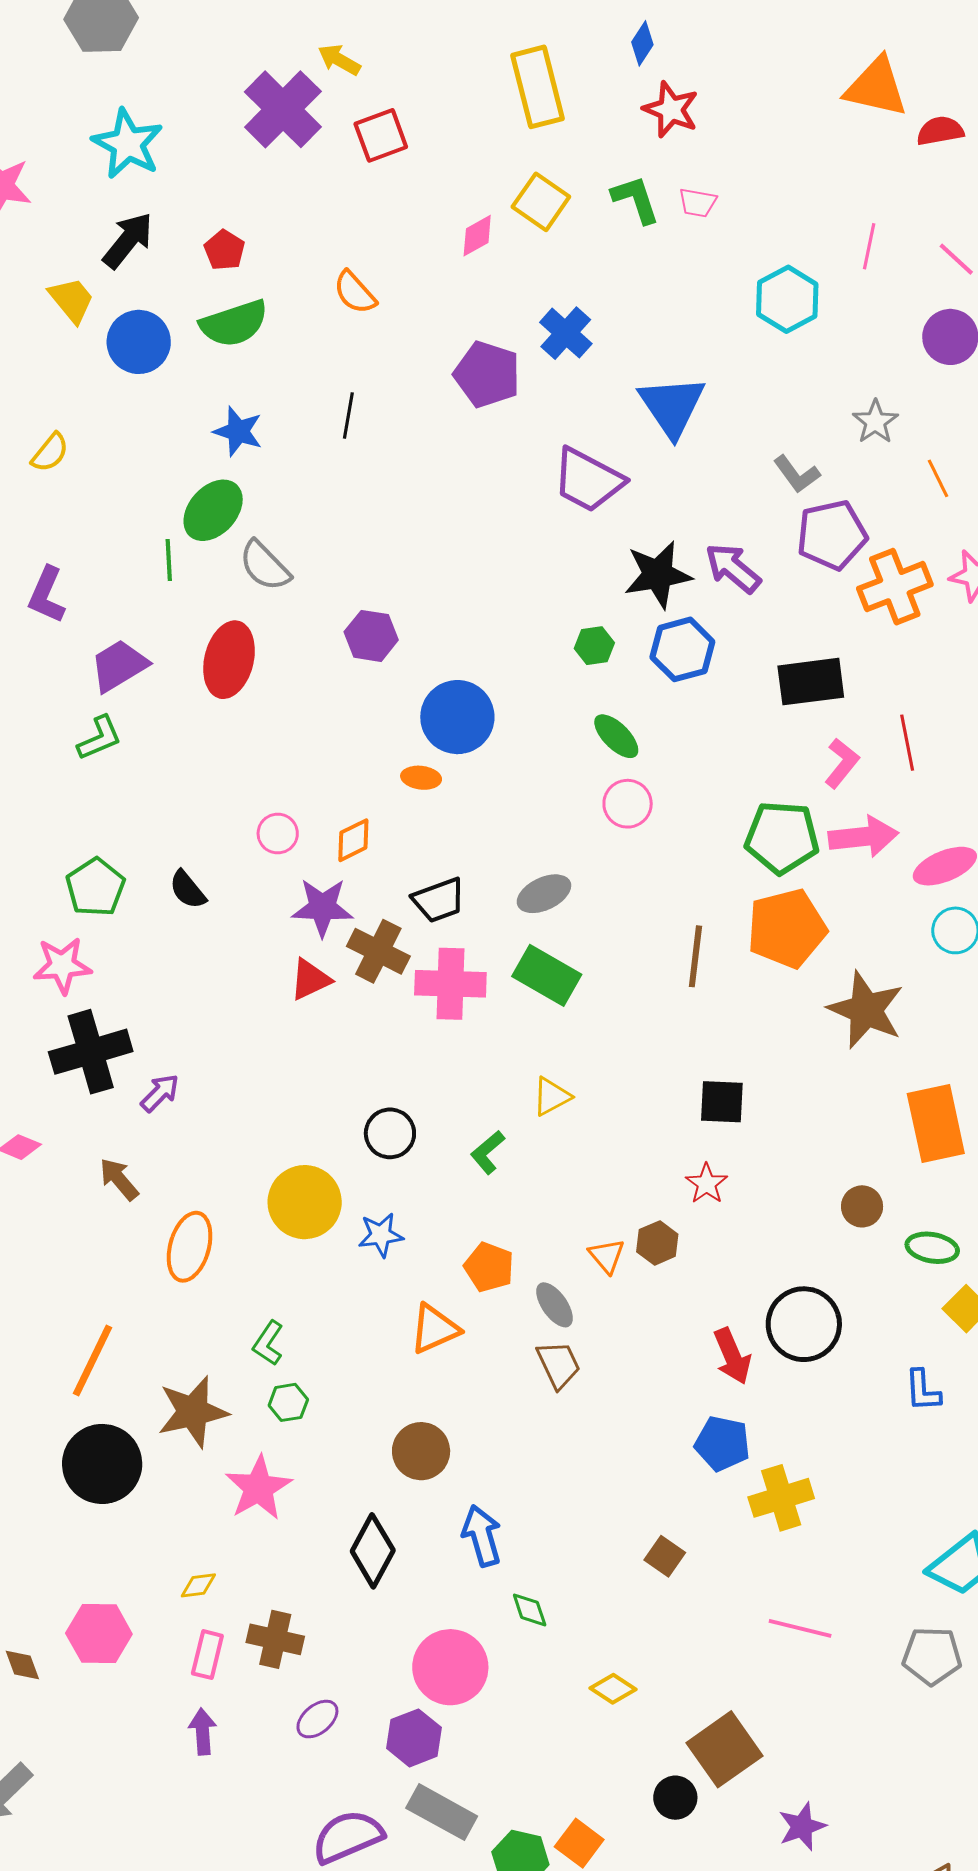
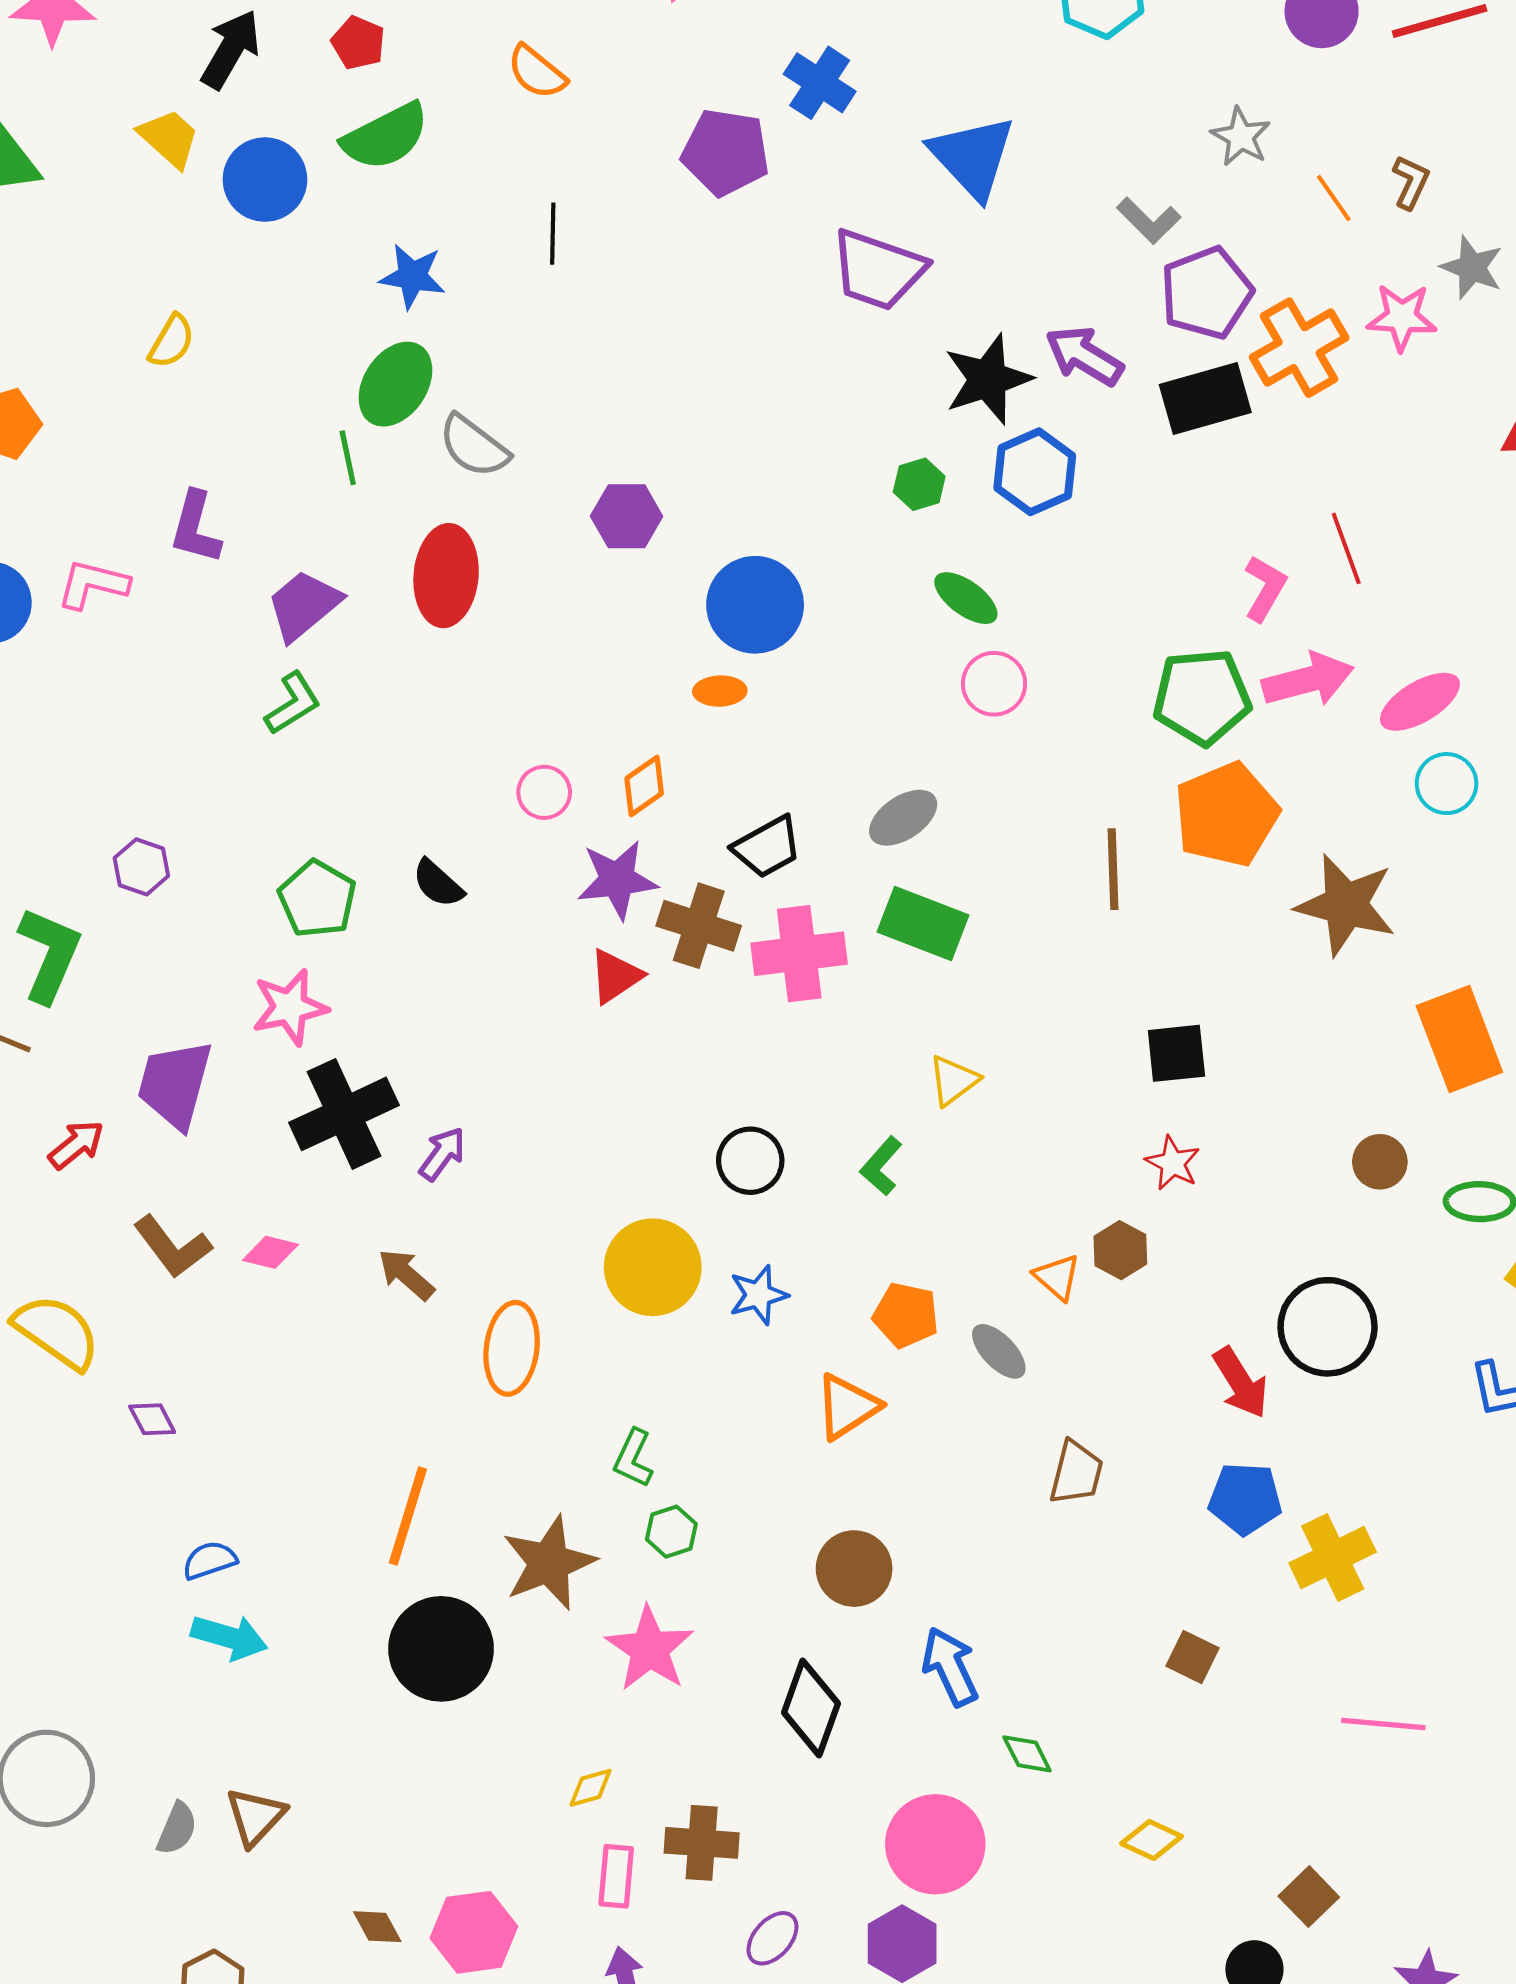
black rectangle: (811, 682) -> (1205, 399), moved
brown trapezoid: (558, 1365) -> (1076, 1473), moved, turned 48
pink hexagon: (99, 1634) -> (474, 1932), moved
brown square: (724, 1749) -> (1309, 1897), size x0.6

